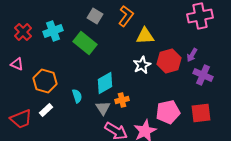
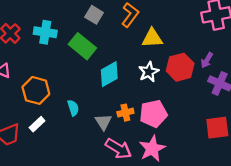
cyan cross: (53, 31) -> (45, 32), turned 30
cyan diamond: (105, 83) -> (109, 74), moved
pink pentagon: (168, 112) -> (153, 114), moved

